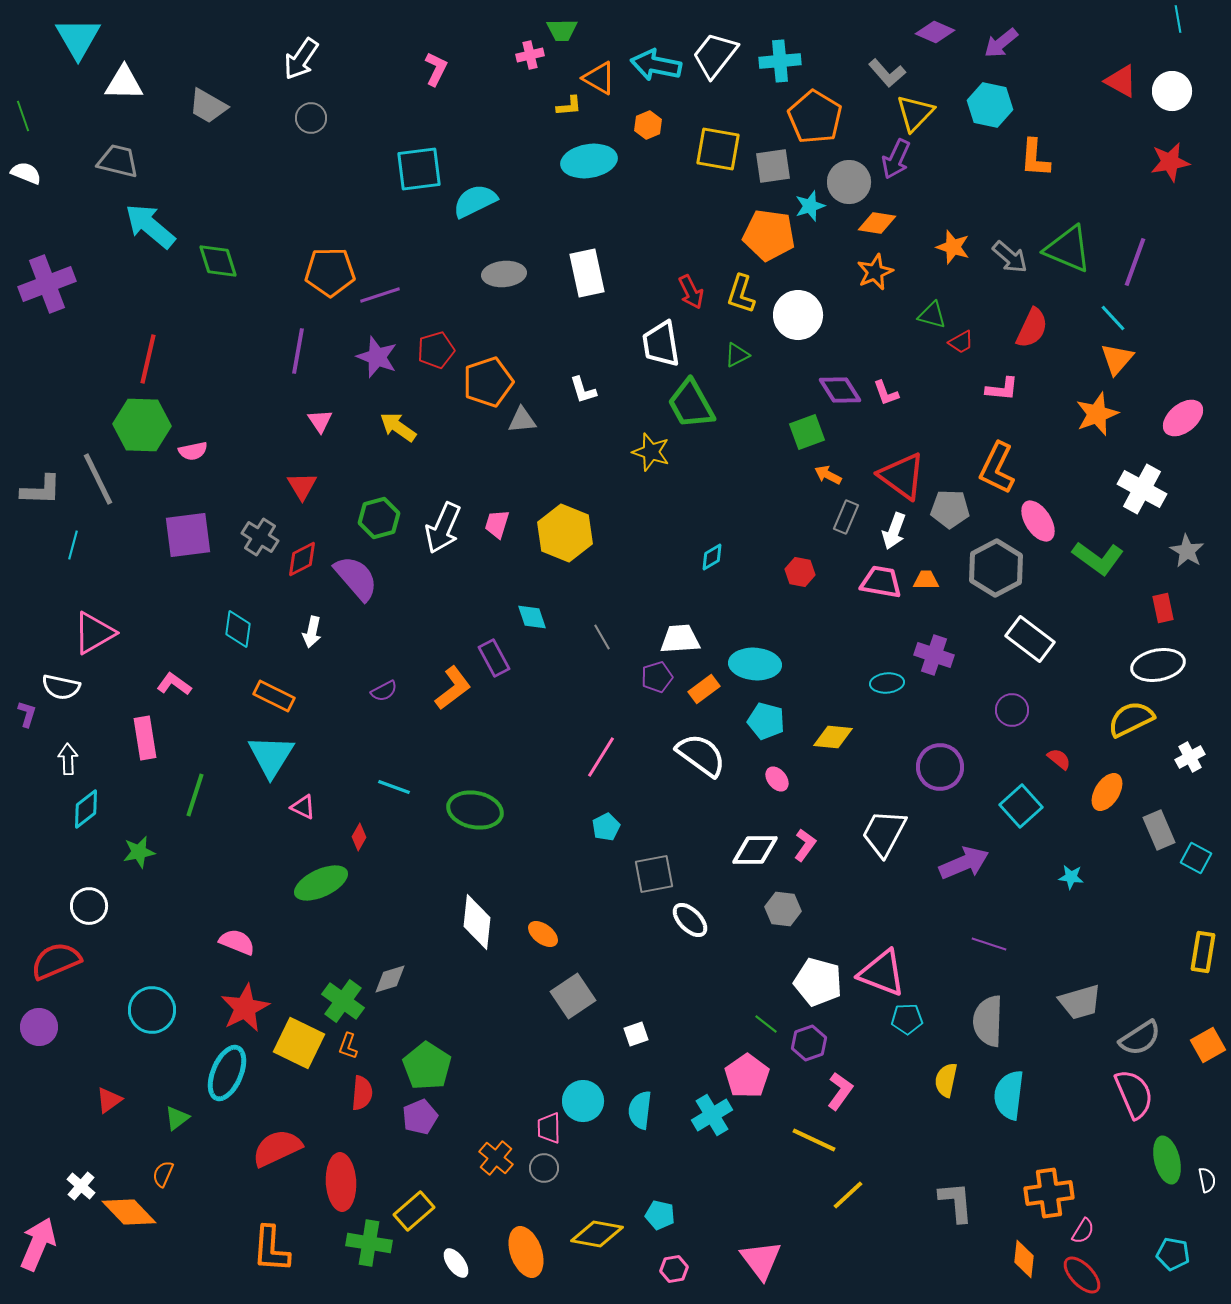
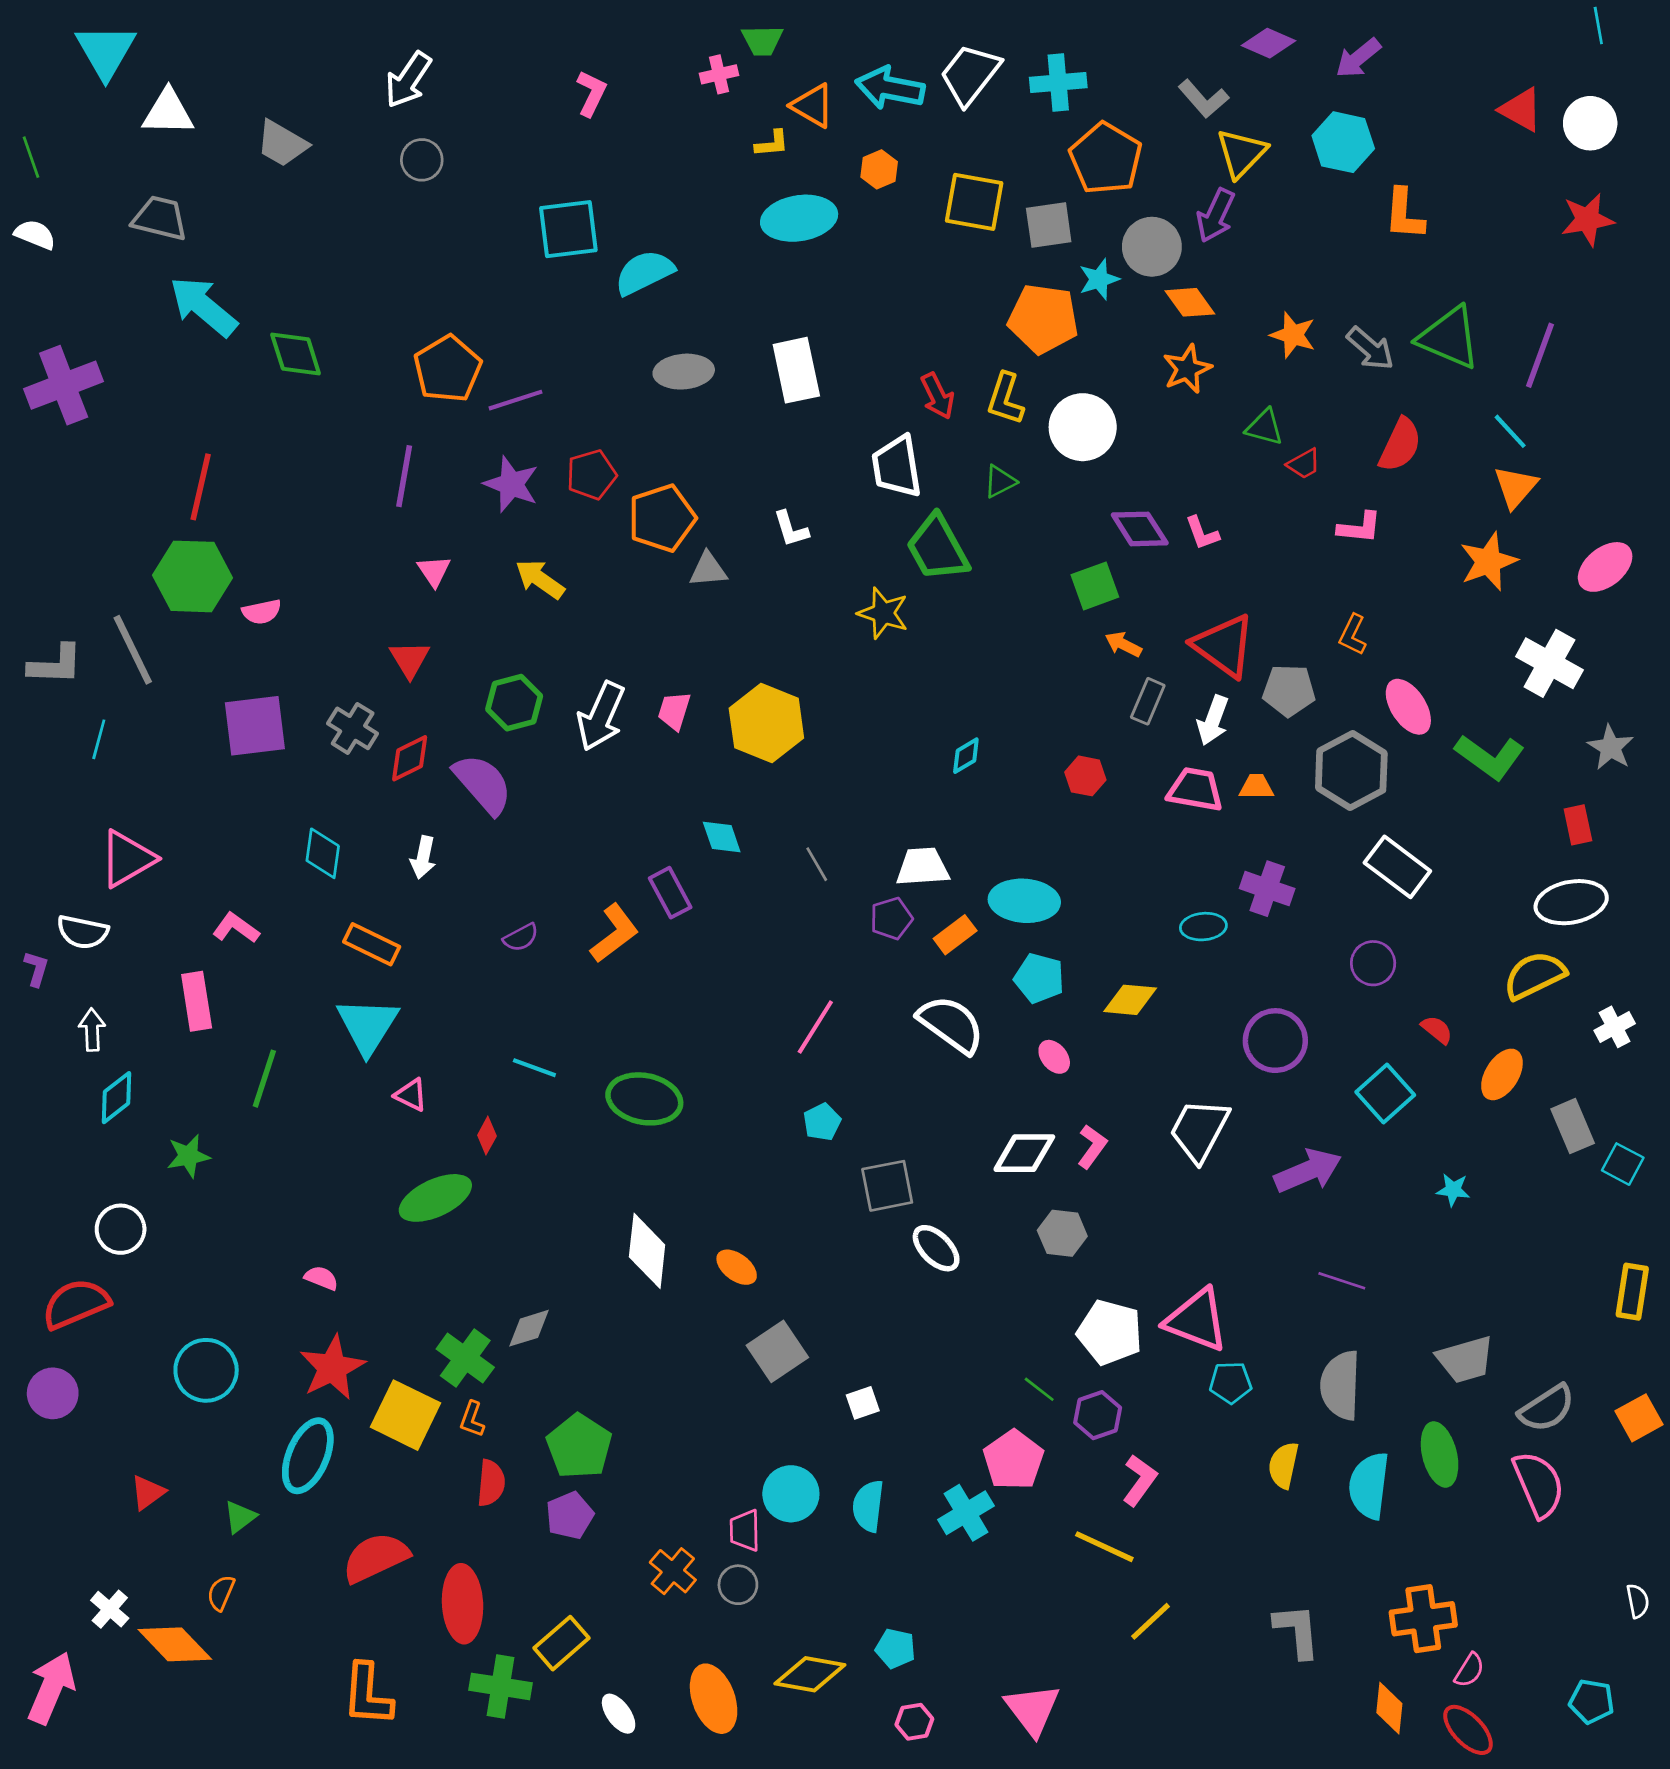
orange diamond: (877, 223) -> (1190, 302), turned 45
orange pentagon: (330, 272) -> (448, 369), turned -30
orange L-shape: (997, 468) -> (1353, 635), size x0.6
pink semicircle: (237, 942) -> (321, 1278), size x0.7
green ellipse: (1167, 1160) -> (1440, 1454), moved

